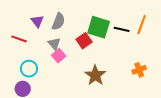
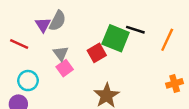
gray semicircle: (58, 22) -> (58, 21), moved
black line: (122, 29) -> (135, 30), moved
orange cross: (139, 70) -> (175, 83), moved

